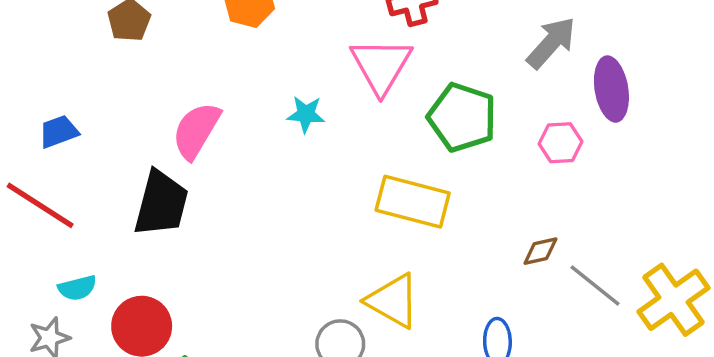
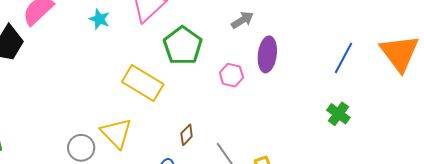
gray arrow: (551, 43) -> (242, 20), size x0.7
brown diamond: (540, 251) -> (187, 135), moved, turned -50

